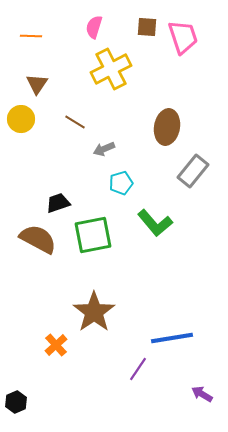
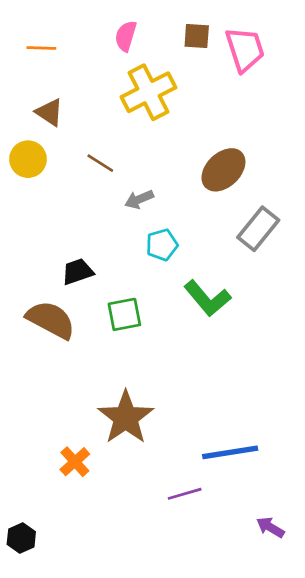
brown triangle: (37, 84) -> (49, 112), turned -30
brown ellipse: (167, 127) -> (223, 170), turned 36
green square: (93, 235) -> (124, 314), size x0.7
purple line: (138, 369) -> (185, 494), turned 40

